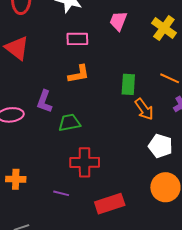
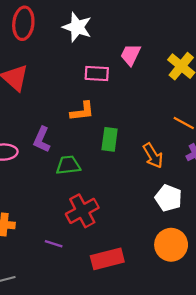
pink rectangle: (77, 39) -> (97, 73), moved
green rectangle: (128, 84) -> (110, 139), moved
red cross: (85, 162) -> (82, 211), turned -32

